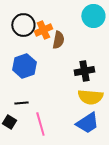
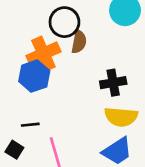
black circle: (23, 25) -> (64, 22), moved
orange cross: (43, 30) -> (43, 54), moved, size x1.4

